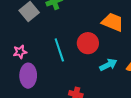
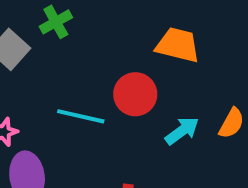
cyan line: (59, 50) -> (81, 116), turned -50

